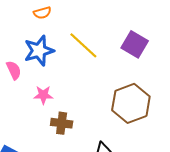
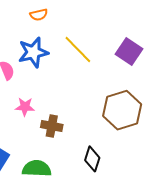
pink star: (43, 95) -> (25, 107), moved

